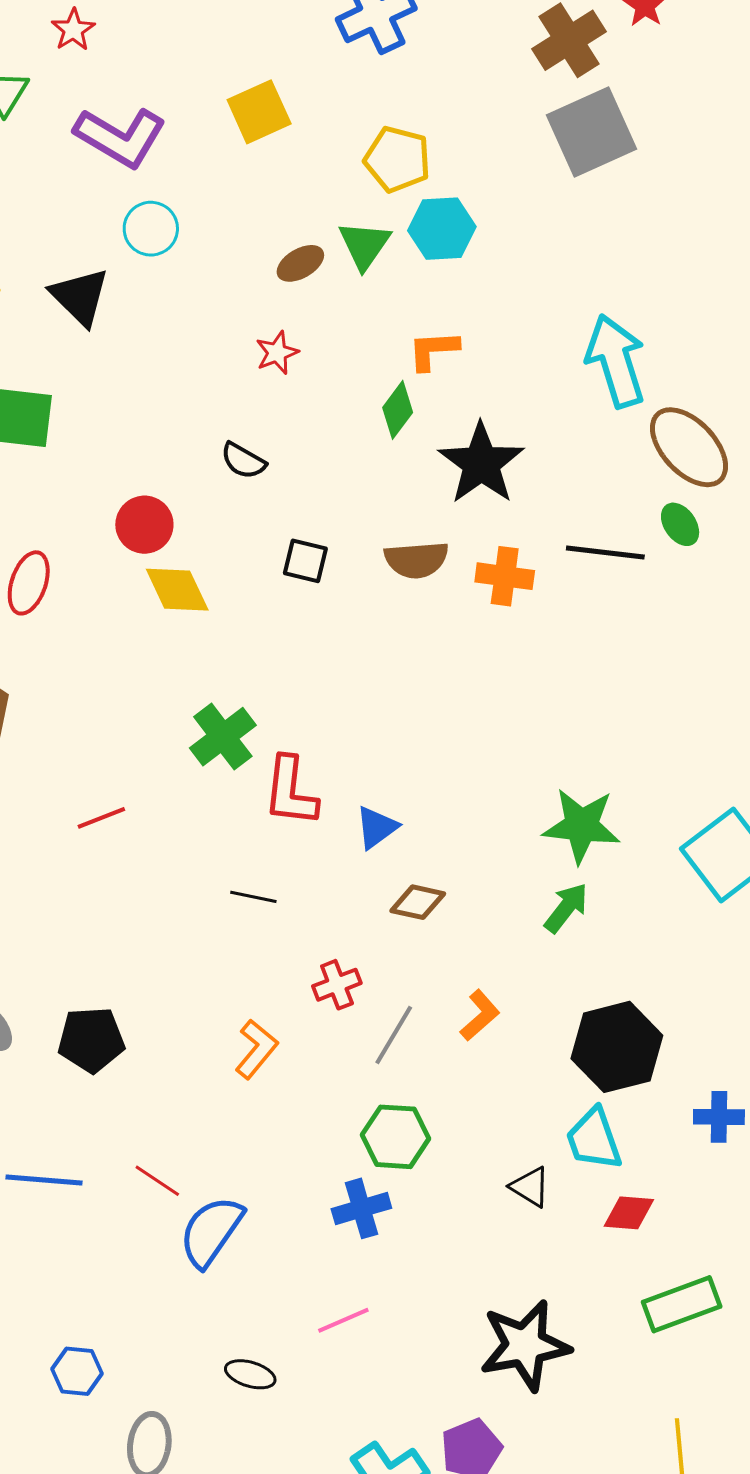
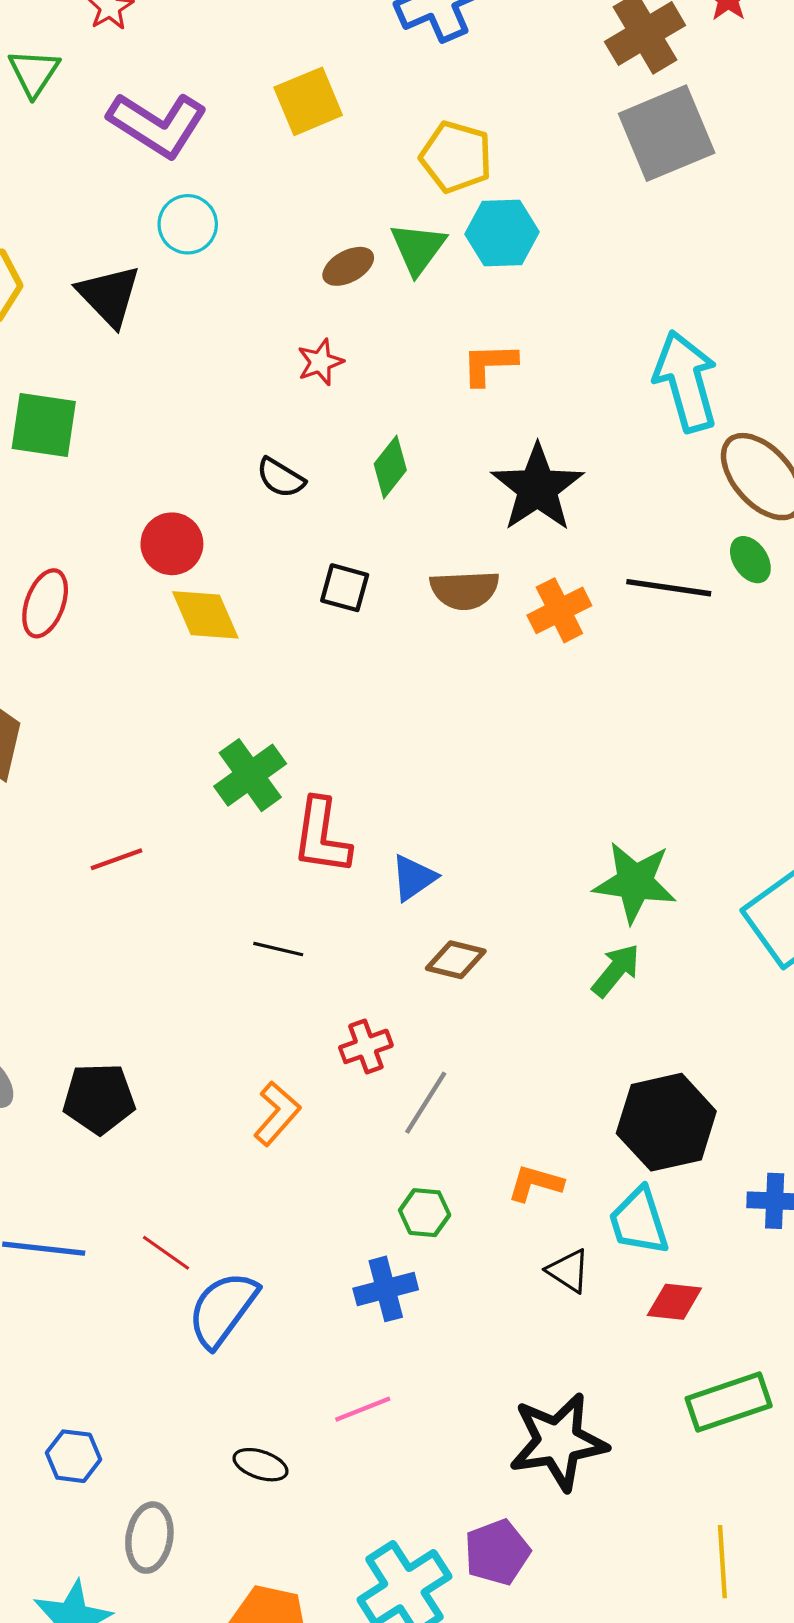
green diamond: (398, 410) -> (390, 467), moved
orange cross: (505, 576) -> (559, 610), turned -36
orange L-shape: (480, 1015) -> (535, 1183), moved, turned -124
green hexagon: (395, 1137) -> (425, 1213), size x0.7

